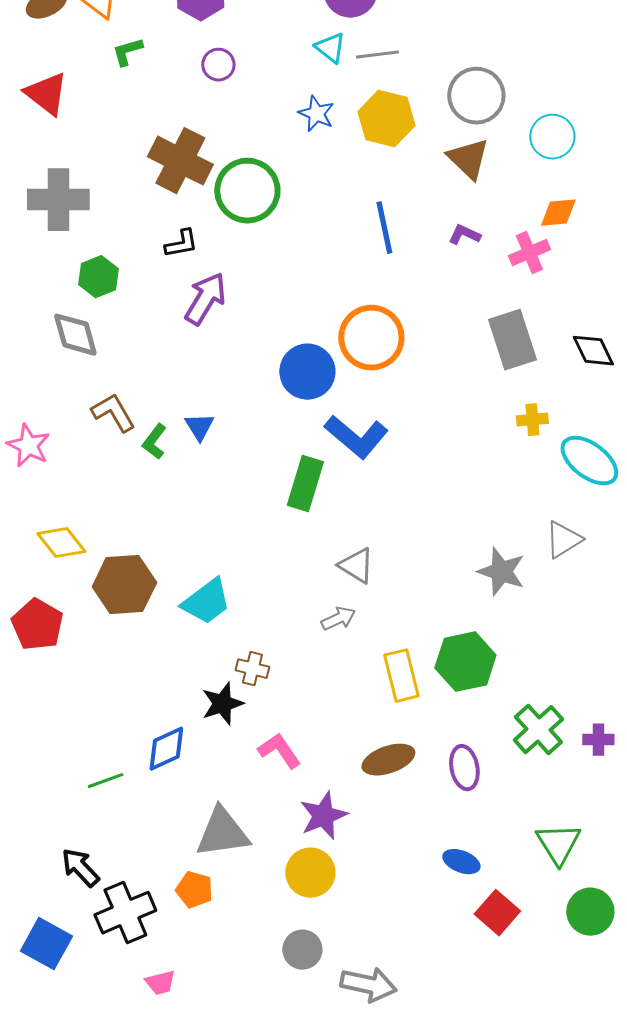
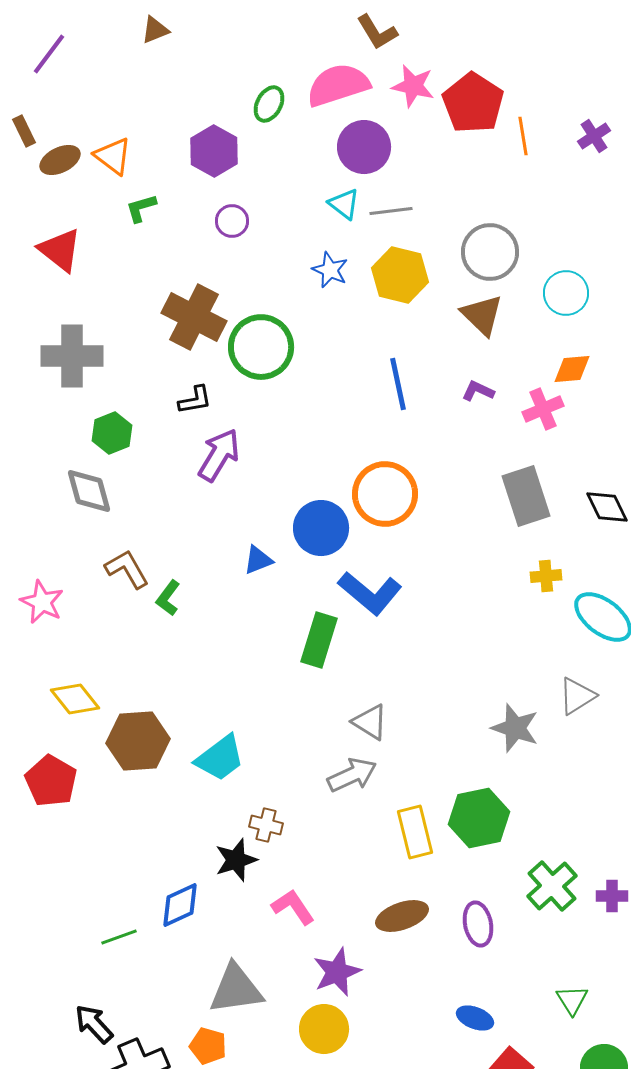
blue triangle: (199, 427) -> (258, 560), moved, turned 40
gray arrow: (338, 619) -> (352, 775), size x1.4
green triangle: (558, 844) -> (572, 1000), size x0.7

